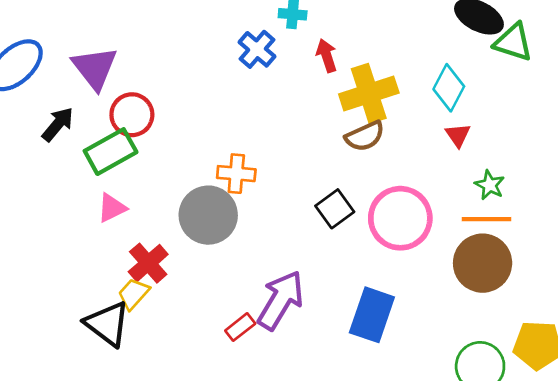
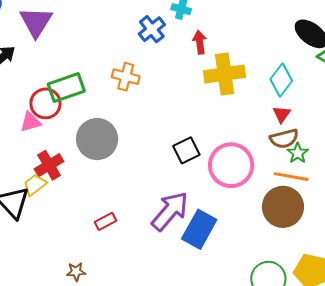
red circle: (132, 115) -> (45, 103), moved
brown semicircle: (365, 136) -> (284, 139), moved
green rectangle: (111, 152) -> (66, 88), moved
orange cross: (236, 174) -> (126, 77), moved
purple arrow: (281, 300) -> (170, 211), moved

